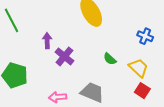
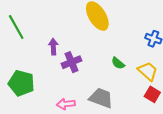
purple cross: (64, 56) -> (72, 62), turned 30

